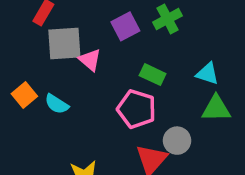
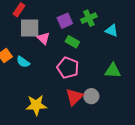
cyan triangle: (207, 74) -> (112, 31), moved
green rectangle: (153, 75) -> (72, 42), moved
gray circle: (177, 141) -> (91, 96), moved

